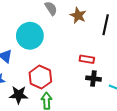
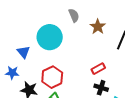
red rectangle: (87, 59) -> (98, 69), turned -48

